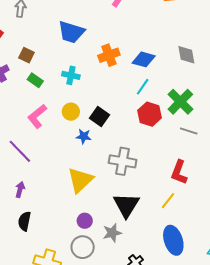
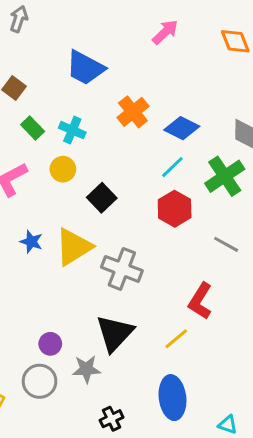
orange cross: (109, 55) -> (133, 112), turned -30
green rectangle: (35, 80) -> (33, 128), moved
green cross: (180, 102) -> (225, 176), moved
yellow circle: (71, 112) -> (63, 169), moved
blue star: (84, 136) -> (31, 242), moved
yellow triangle: (80, 180) -> (74, 247), moved

